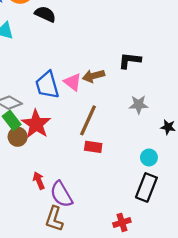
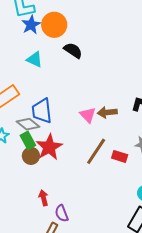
blue trapezoid: (47, 85) -> (42, 111), moved
red rectangle: (93, 147) -> (120, 156), moved
purple semicircle: (61, 194) -> (62, 213), size x0.7

